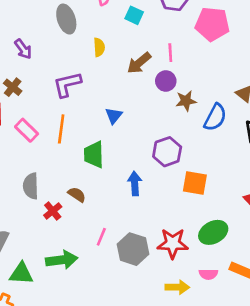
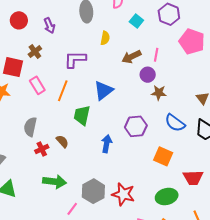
blue triangle: (114, 116) -> (103, 90), size x1.5
blue semicircle: (215, 117) -> (175, 123), moved, turned 85
orange square: (195, 183) -> (163, 156), moved
green ellipse: (213, 232) -> (167, 197), moved
pink line: (101, 237) -> (72, 209), moved
green arrow: (62, 260) -> (54, 182), moved

